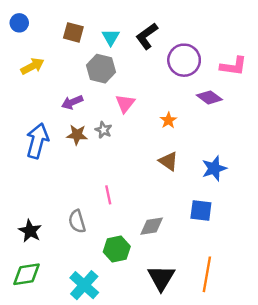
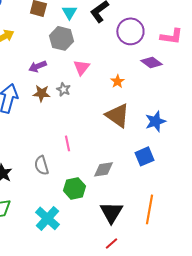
brown triangle: (168, 161) -> (117, 115), size x1.5
blue square: (201, 211) -> (144, 156), turned -30

